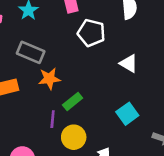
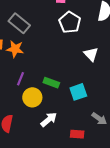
orange star: (49, 79) -> (15, 49), moved
green rectangle: (73, 101) -> (51, 83), moved, turned 42

